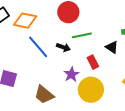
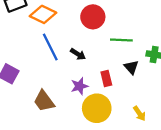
green line: (82, 35) -> (121, 40), moved

